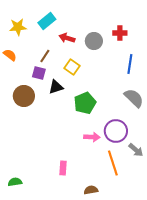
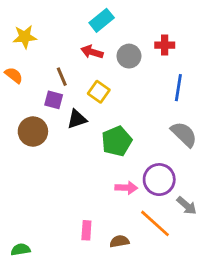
cyan rectangle: (47, 21) -> (102, 20), moved
brown line: (45, 56) -> (62, 77), turned -56
orange line: (113, 163) -> (155, 223), turned -30
brown semicircle: (91, 190) -> (119, 241), moved

